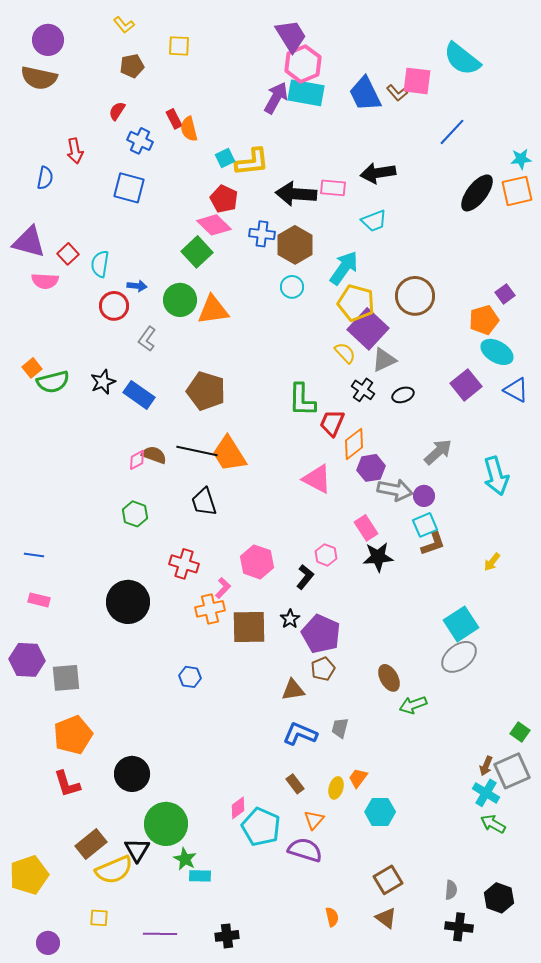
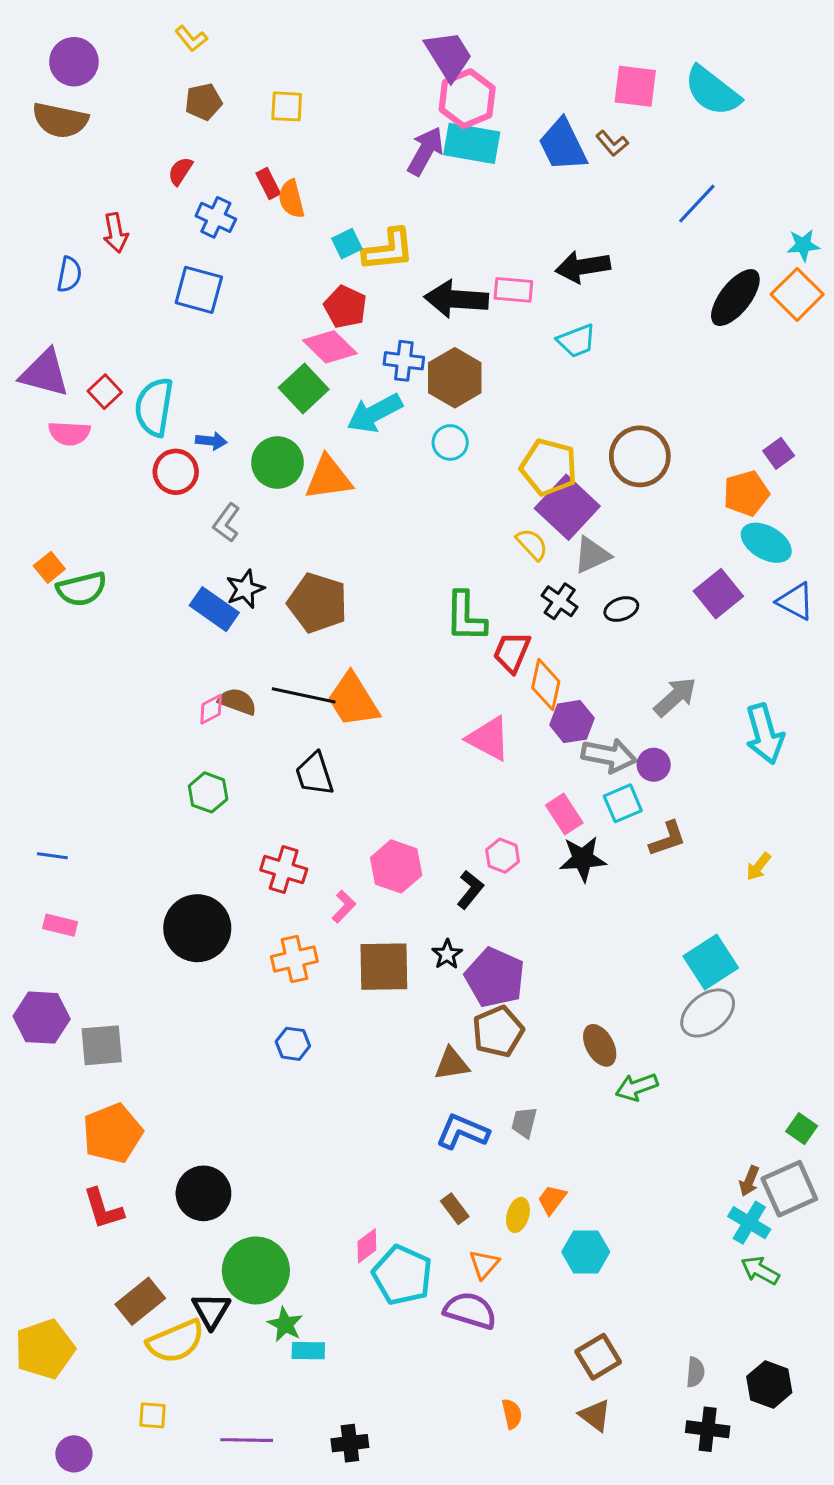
yellow square: (179, 46) -> (287, 106), moved
pink square: (417, 81) -> (635, 86), moved
orange square: (517, 191) -> (797, 294), turned -32
cyan semicircle: (100, 264) -> (154, 407), size x1.4
cyan arrow: (344, 268) -> (375, 413), moved, turned -153
black star: (103, 382) -> (245, 589), moved
orange diamond: (354, 444) -> (546, 685), turned -40
cyan square: (425, 525) -> (623, 803), moved
orange cross: (210, 609) -> (294, 959), moved
brown pentagon: (323, 669) -> (498, 1031), size x1.4

